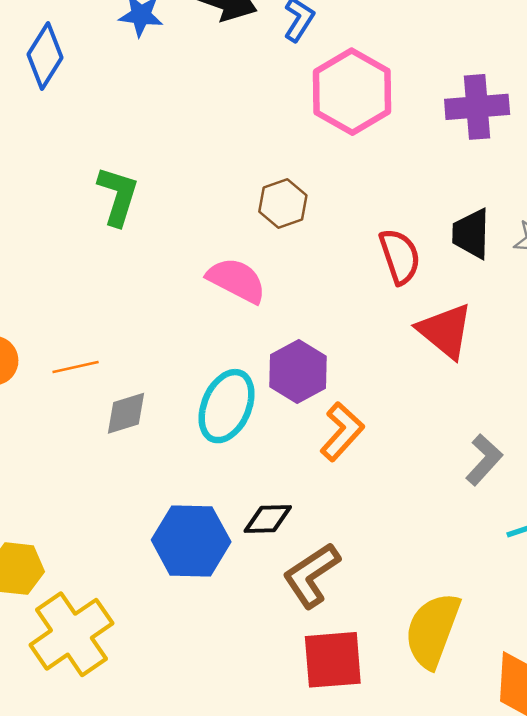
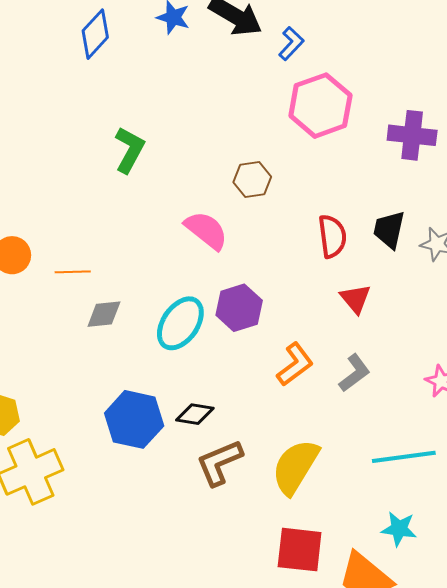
red triangle: (445, 331) -> (355, 299), size x0.7
orange L-shape: (342, 432) -> (295, 364), moved
gray L-shape: (484, 460) -> (354, 373), moved
yellow semicircle: (432, 630) -> (295, 467), moved
red square: (333, 660) -> (300, 550), moved

